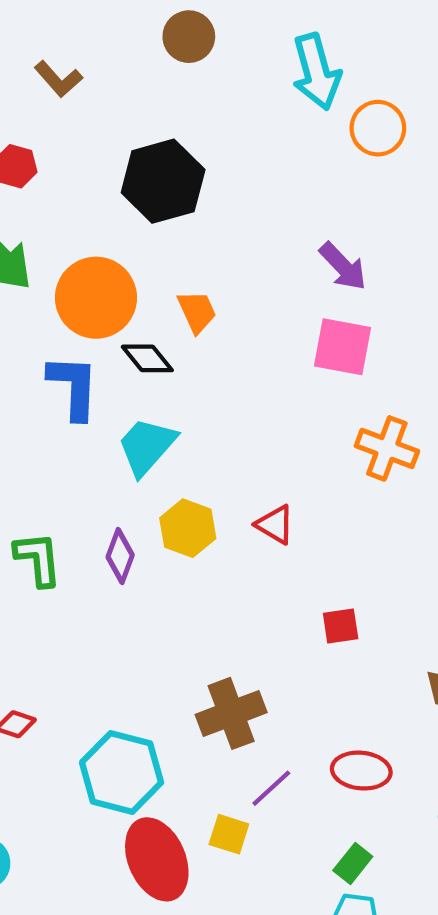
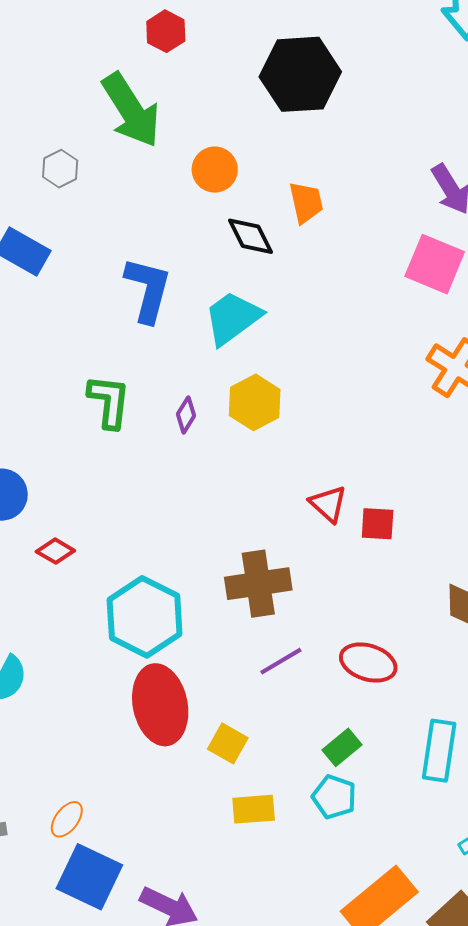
orange circle: (96, 298) -> (215, 170), size x0.6
blue L-shape: (73, 387) -> (148, 290), moved
red triangle: (275, 525) -> (328, 504), moved
purple diamond: (120, 556) -> (186, 415), size x0.7
yellow square: (229, 834) -> (228, 743), moved

